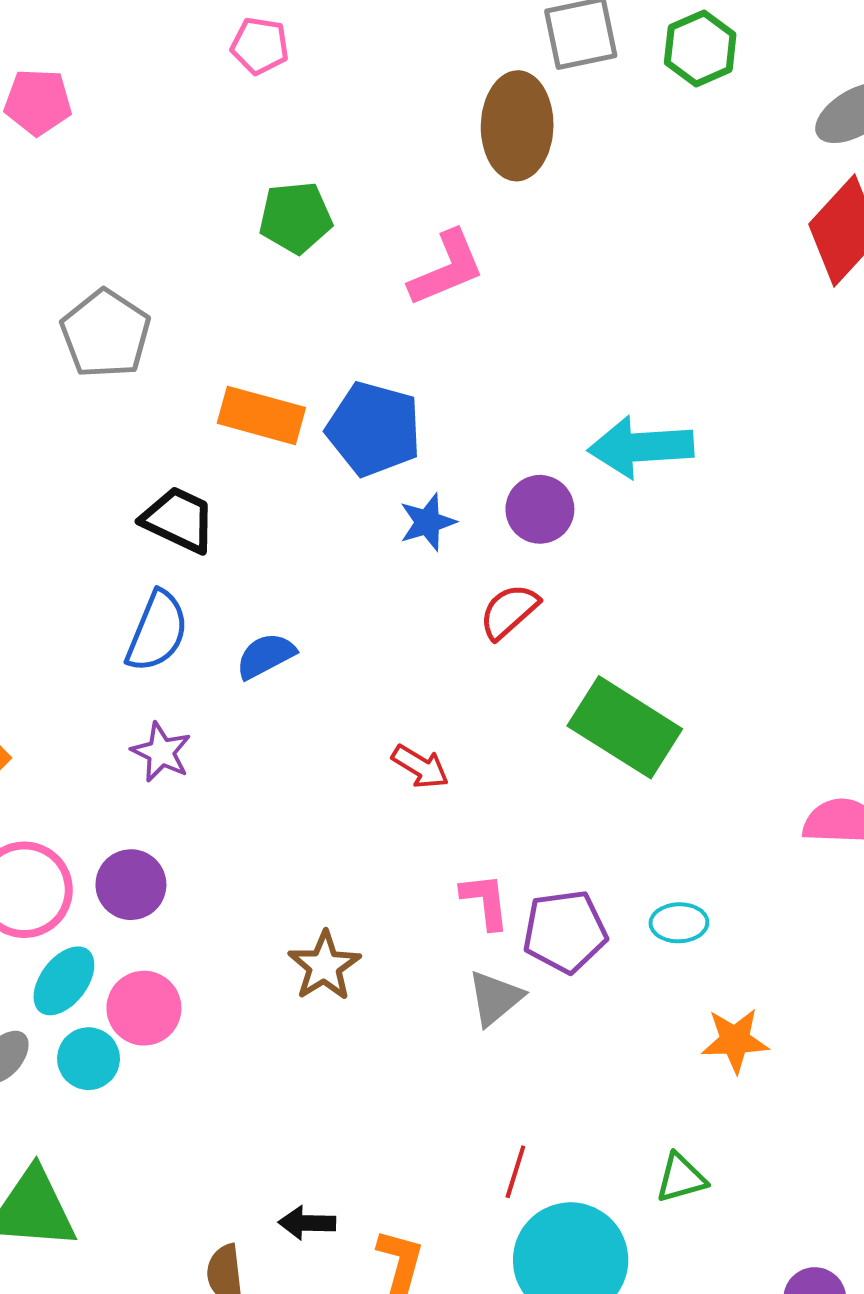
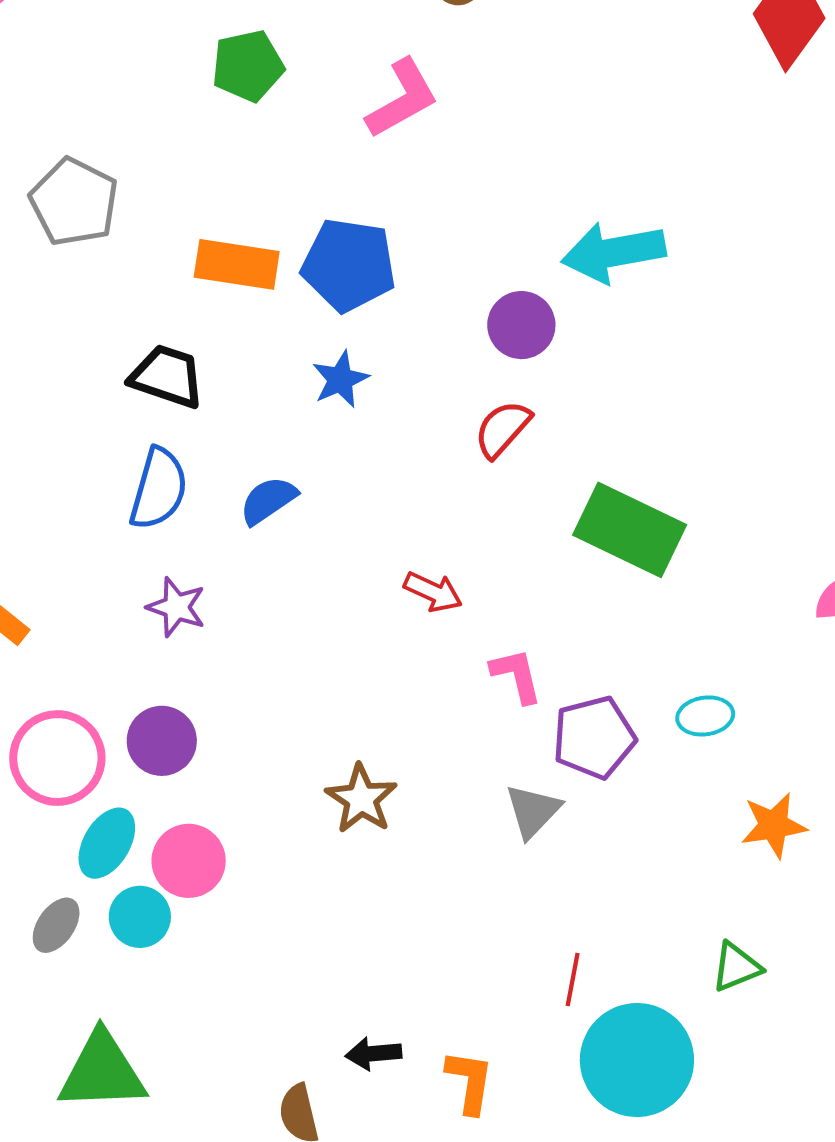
blue star: (428, 522) -> (340, 379), moved
pink L-shape: (485, 901) -> (516, 676), moved

